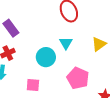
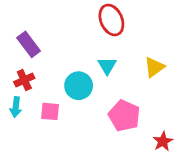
pink square: (33, 85) -> (50, 111), moved

